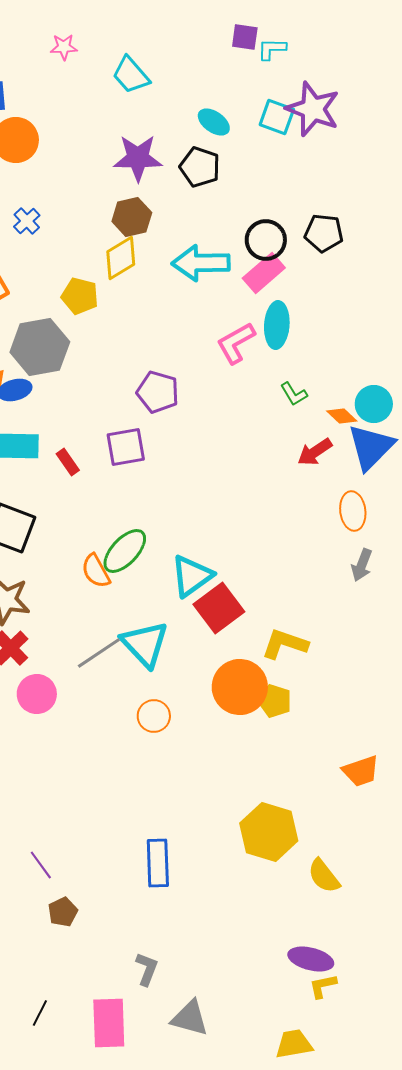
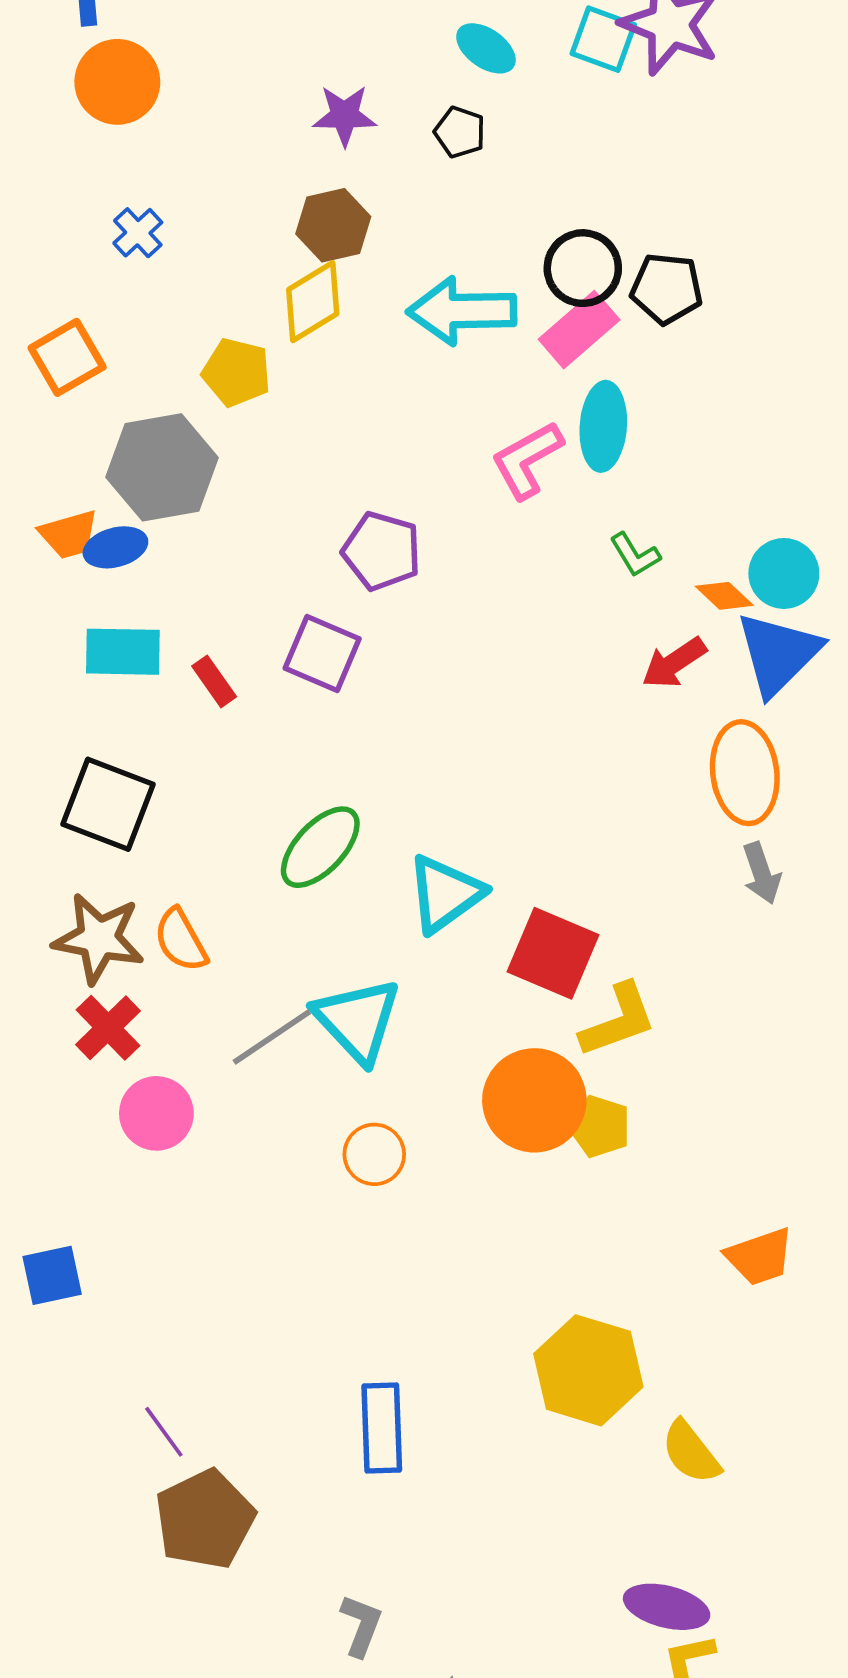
purple star: (138, 158) -> (344, 115), size x0.7
black pentagon: (200, 167) -> (460, 132), size x0.7
black pentagon: (324, 233) -> (667, 289), moved
purple square: (126, 447) -> (322, 653), turned 33
orange ellipse: (353, 511) -> (745, 773), size x1.4
gray arrow: (362, 565) -> (762, 873), turned -40
orange semicircle: (96, 571) -> (181, 940), moved
red square: (219, 608) -> (553, 953), moved, turned -30
yellow L-shape: (285, 644) -> (618, 1020), turned 141
brown pentagon: (63, 912) -> (205, 1519), size x1.8

